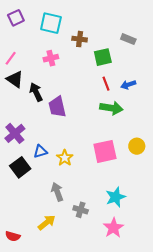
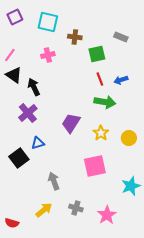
purple trapezoid: (57, 107) -> (71, 123), moved, turned 45
purple cross: (15, 133) -> (28, 113), moved
pink square: (105, 151) -> (95, 166), moved
yellow star: (65, 158) -> (101, 133), moved
cyan star: (116, 197) -> (131, 186), moved
gray cross: (81, 210) -> (76, 208), moved

